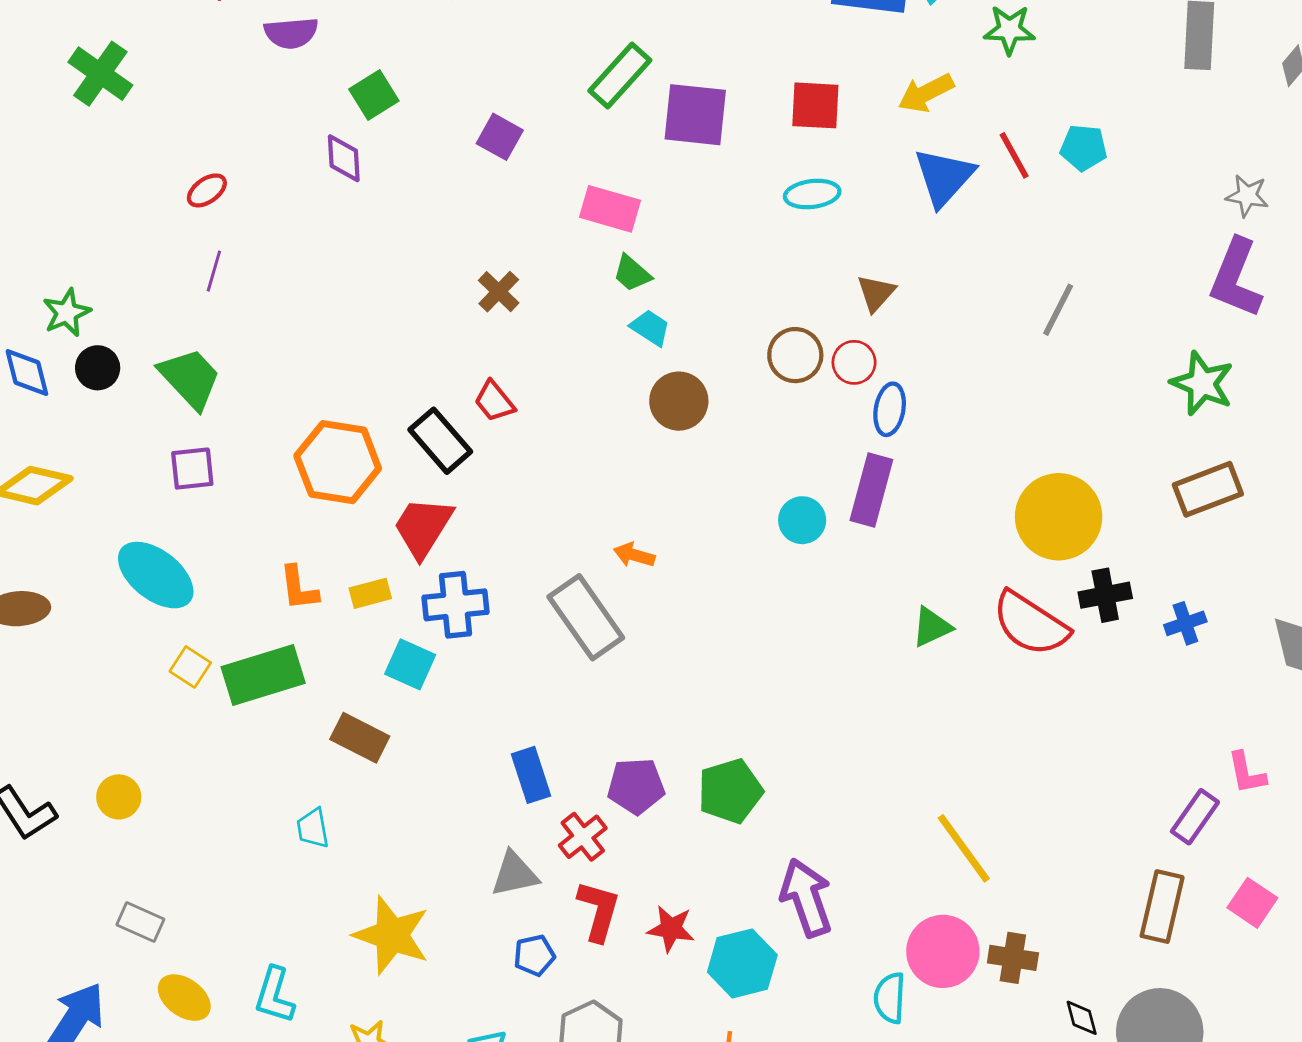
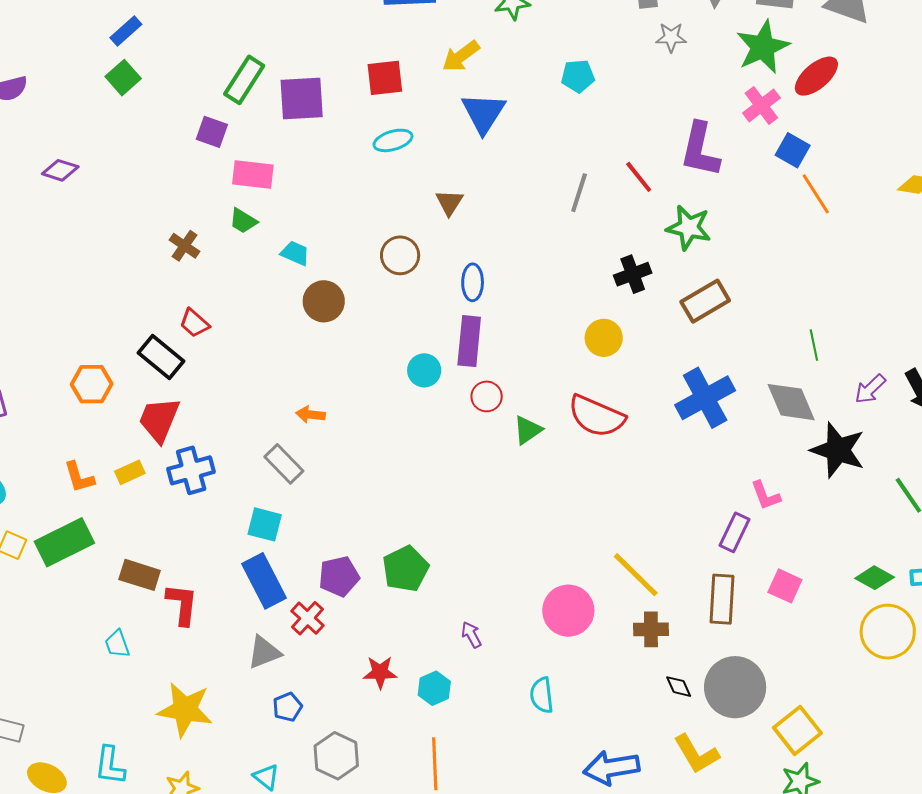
green square: (374, 95) -> (123, 78), moved
purple square: (500, 137) -> (212, 132), moved
red line: (1014, 155) -> (639, 177), moved
purple diamond: (344, 158) -> (60, 170), turned -60
gray star: (1247, 196) -> (671, 37), moved
green trapezoid: (632, 273) -> (243, 221), moved
red circle: (854, 362) -> (487, 396), moved
orange hexagon: (338, 462) -> (92, 384), size x0.7
yellow circle: (1059, 517) -> (604, 338), size x0.6
black cross: (1105, 595) -> (633, 274), moved
gray rectangle: (586, 617) -> (284, 464), size x0.7
blue cross: (1185, 623) -> (705, 398), size x2.0
cyan square: (410, 664) -> (265, 524), moved
blue rectangle: (531, 775) -> (264, 581), size x1.4
yellow line: (964, 848) -> (636, 575), moved
purple arrow: (806, 898) -> (471, 635), size x0.5
red L-shape: (599, 911) -> (182, 604), moved
pink circle: (943, 951) -> (568, 611), moved
brown cross: (1013, 958) -> (651, 629), moved
cyan hexagon: (742, 963) -> (434, 688), size x0.7

